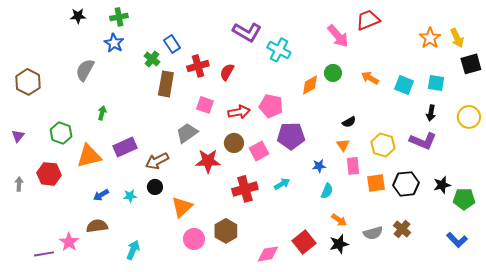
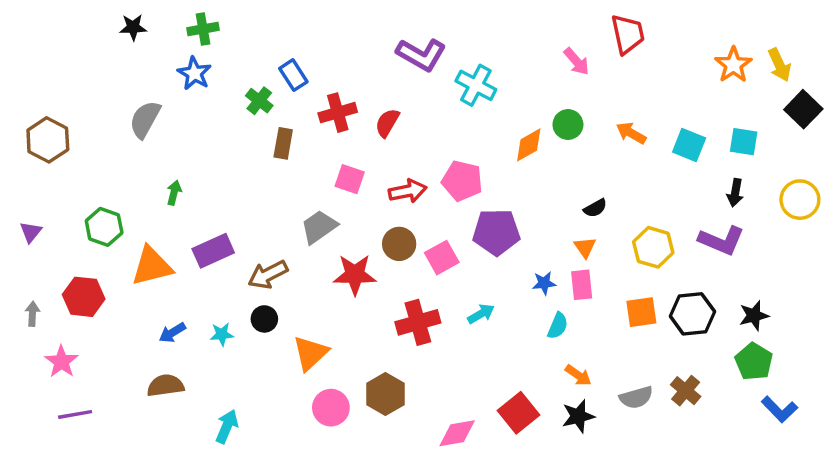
red trapezoid: (368, 20) -> (628, 34), turned 100
pink arrow: (338, 36) -> (576, 61), size x0.7
black square: (471, 64) -> (803, 109), turned -30
brown rectangle: (166, 84) -> (283, 143), size x0.7
pink rectangle: (353, 166) -> (582, 285), moved
green pentagon: (464, 199) -> (754, 362), moved, turned 30
pink star: (69, 242) -> (61, 362), moved
purple line: (44, 254) -> (75, 414), moved

